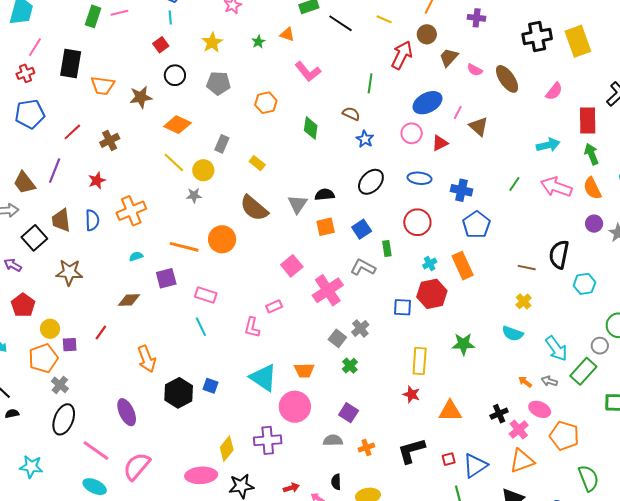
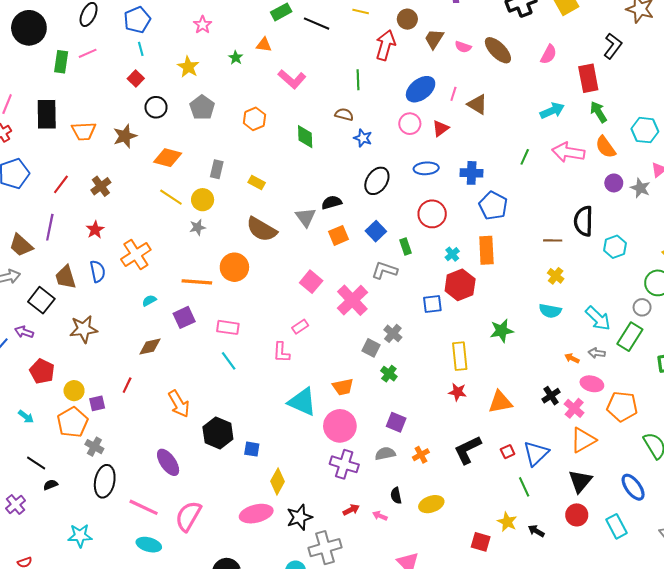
gray pentagon: (218, 83) -> (202, 108), turned -30
orange rectangle: (463, 266) -> (486, 250), turned 32
blue square: (210, 386) -> (252, 449), moved
purple cross: (268, 440) -> (344, 464), moved, turned 32

